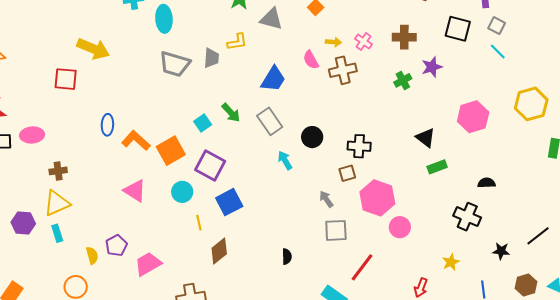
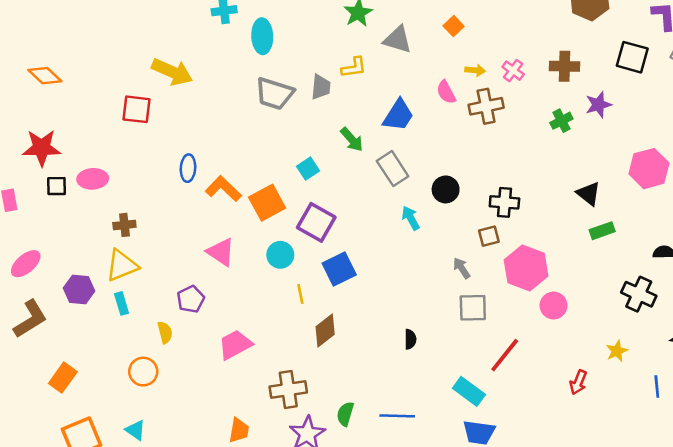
green arrow: (231, 113) -> (352, 139), moved
purple pentagon: (116, 245) -> (191, 299), moved

